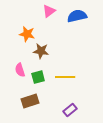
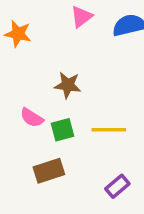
orange star: (27, 34) -> (18, 34), moved
pink semicircle: (20, 70) -> (32, 118), turned -40

